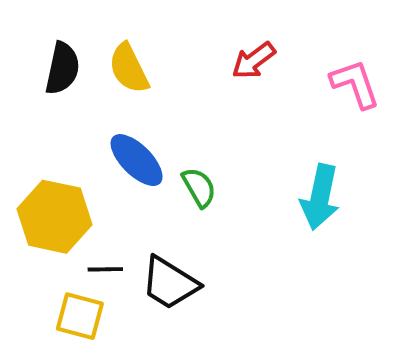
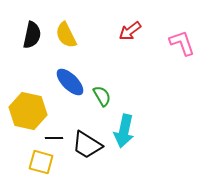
cyan arrow: (320, 197) -> (124, 131), moved

